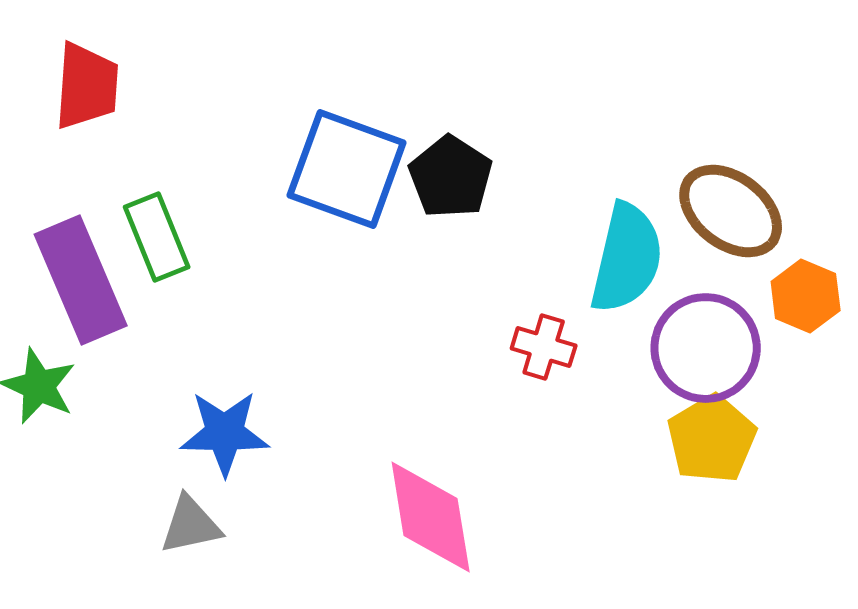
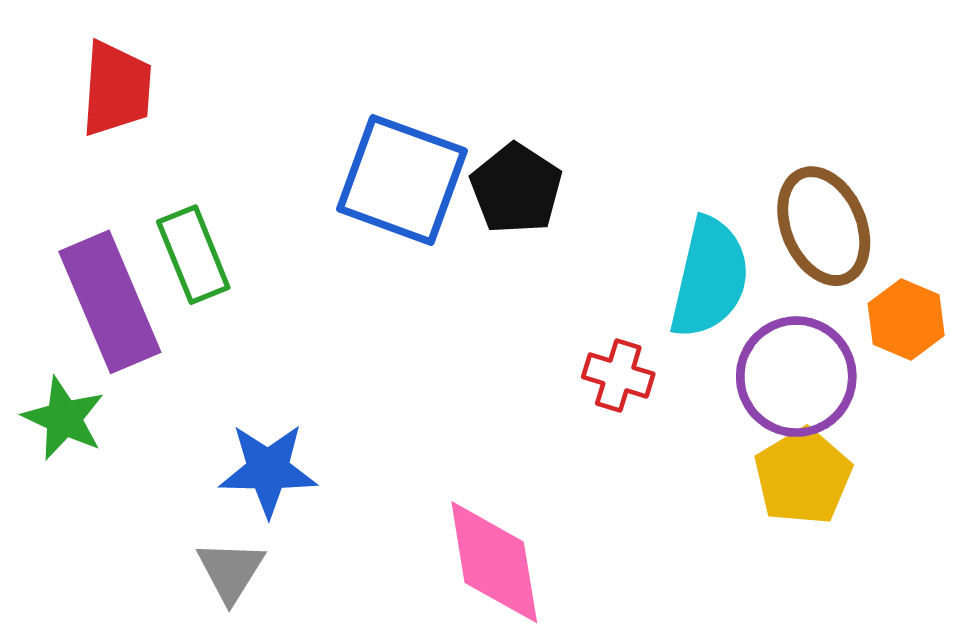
brown ellipse: (731, 211) -> (824, 226), turned 30
gray triangle: (191, 525) -> (231, 571), turned -46

